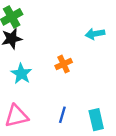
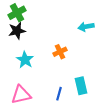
cyan rectangle: (96, 120) -> (81, 86), moved

